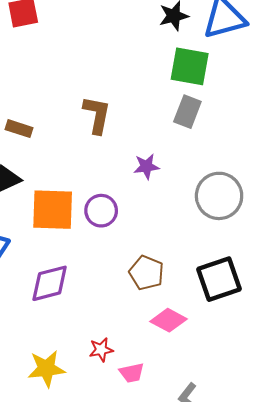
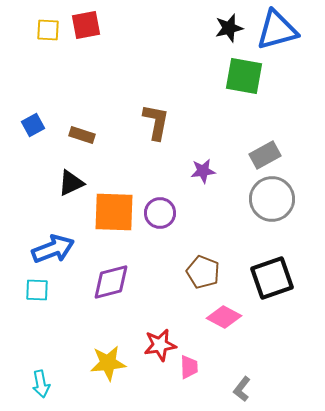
gray rectangle: (187, 112) -> (265, 155), moved, turned 40
red star: (101, 350) -> (160, 345), size x1.4
pink trapezoid: (132, 373) -> (189, 367), turned -80

